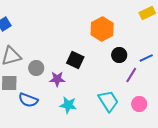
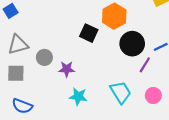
black circle: (119, 55) -> (132, 44), size x1.5
black square: (75, 60) -> (89, 33), moved
blue semicircle: (28, 100) -> (22, 106), moved

